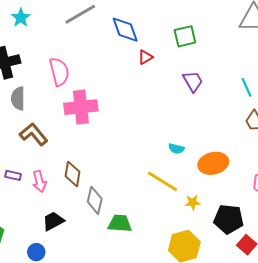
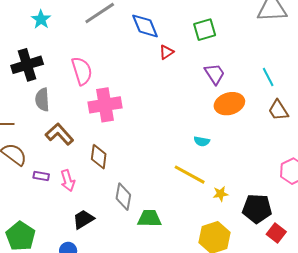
orange ellipse: (213, 163) -> (229, 104), moved
brown diamond: (72, 174) -> (99, 157), moved

